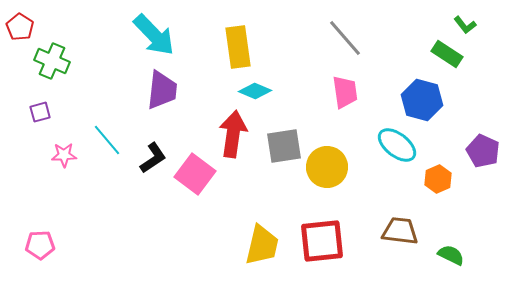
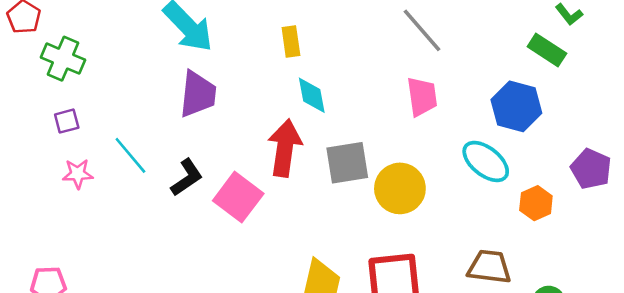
yellow rectangle: (238, 47) -> (291, 41), size x0.6
cyan diamond: (255, 91) -> (312, 95), turned 56
purple square: (40, 112) -> (67, 121), moved

